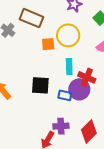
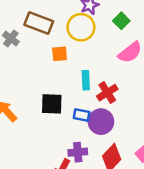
yellow circle: (68, 35) -> (81, 27), moved
red cross: (87, 77) -> (107, 93), turned 36
purple circle: (79, 89) -> (101, 122), moved

